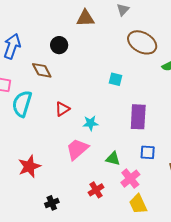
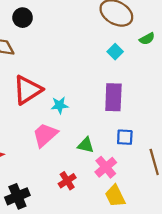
cyan square: (116, 79) -> (115, 52), moved, turned 32
red triangle: (62, 109) -> (28, 90), size x1.8
black cross: (52, 203) -> (17, 196), size x1.5

